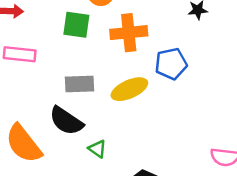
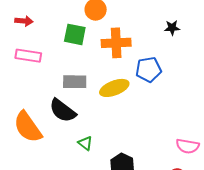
green triangle: (97, 149) -> (85, 143), moved

